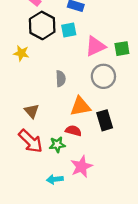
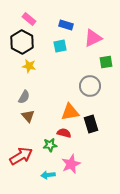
black hexagon: (42, 25) -> (22, 42), moved
pink triangle: (95, 46) -> (93, 38), moved
yellow star: (21, 53) -> (29, 66), moved
gray semicircle: (61, 79) -> (24, 97), moved, turned 32
red arrow: (31, 141) -> (21, 156), moved, turned -75

